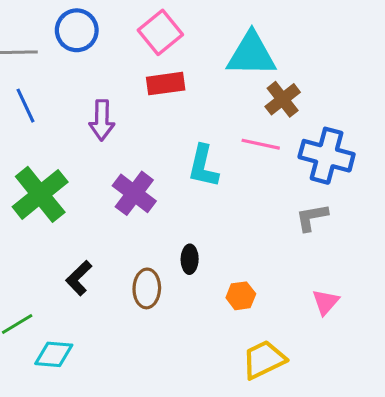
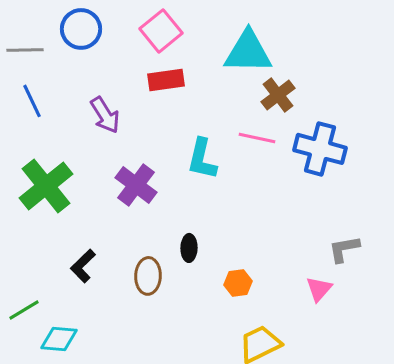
purple arrow: (102, 120) -> (105, 115), turned -33
gray L-shape: (312, 217) -> (344, 249), moved

